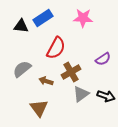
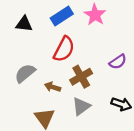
blue rectangle: (43, 18) -> (62, 16), moved
pink star: (83, 18) -> (95, 15), turned 30
gray triangle: (81, 94) -> (81, 106), moved

